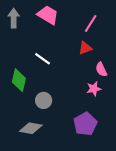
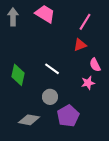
white line: (43, 59) -> (52, 69), moved
gray circle: (44, 100) -> (50, 97), moved
purple pentagon: (85, 124) -> (68, 116), moved

